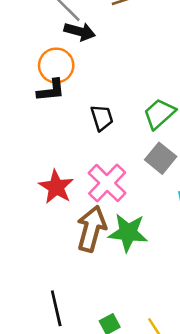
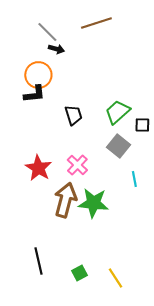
black arrow: (80, 32) -> (56, 49), size x0.7
pink cross: (107, 183) -> (77, 165), size x0.7

